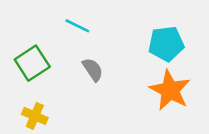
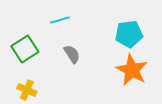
cyan line: (77, 26) -> (60, 20), turned -42

